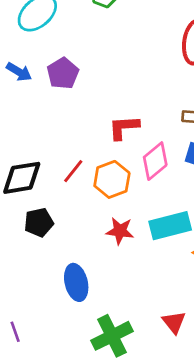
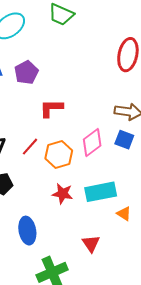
red L-shape: (124, 127) -> (51, 108), moved
red triangle: (174, 322) -> (91, 244), moved

